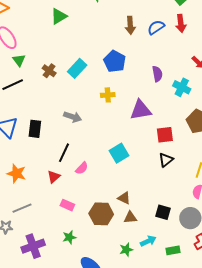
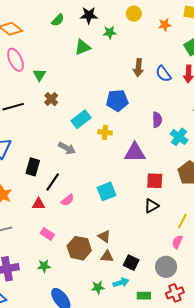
green triangle: (59, 16) -> (83, 47), moved
blue semicircle: (156, 27) -> (163, 74), turned -102
green triangle: (19, 60) -> (39, 75), moved
blue pentagon: (115, 61) -> (117, 100), turned 30
cyan rectangle: (77, 68) -> (81, 119), moved
black rectangle: (35, 129) -> (33, 167), moved
red triangle: (54, 177) -> (38, 204), turned 32
black square: (163, 212) -> (131, 263), moved

